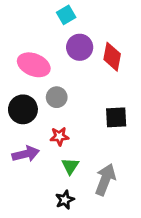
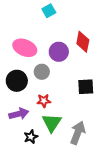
purple circle: (80, 47) -> (59, 52), moved
green triangle: (70, 166) -> (52, 123), size x1.5
black star: (65, 200) -> (31, 137), moved

